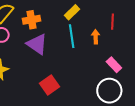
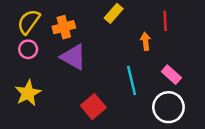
cyan line: (72, 36) -> (132, 81), moved

